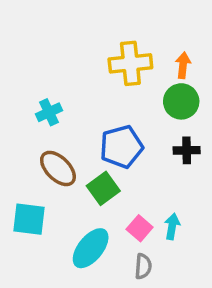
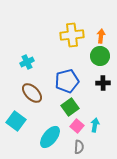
green square: (103, 188) -> (70, 107), moved
cyan square: (29, 219) -> (16, 121), turned 30

